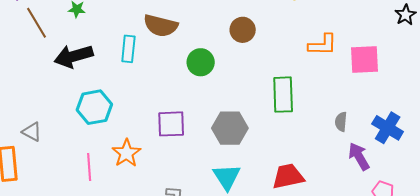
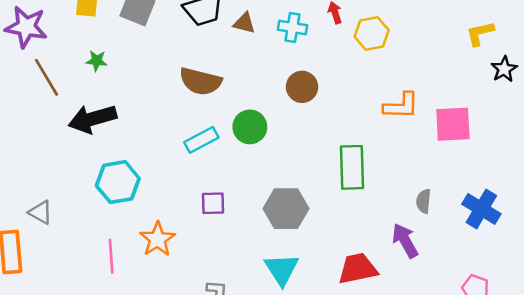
cyan rectangle: (128, 49) -> (201, 140), moved, turned 56
purple square: (171, 124) -> (213, 203), size x0.7
purple arrow: (359, 156) -> (405, 241), moved

